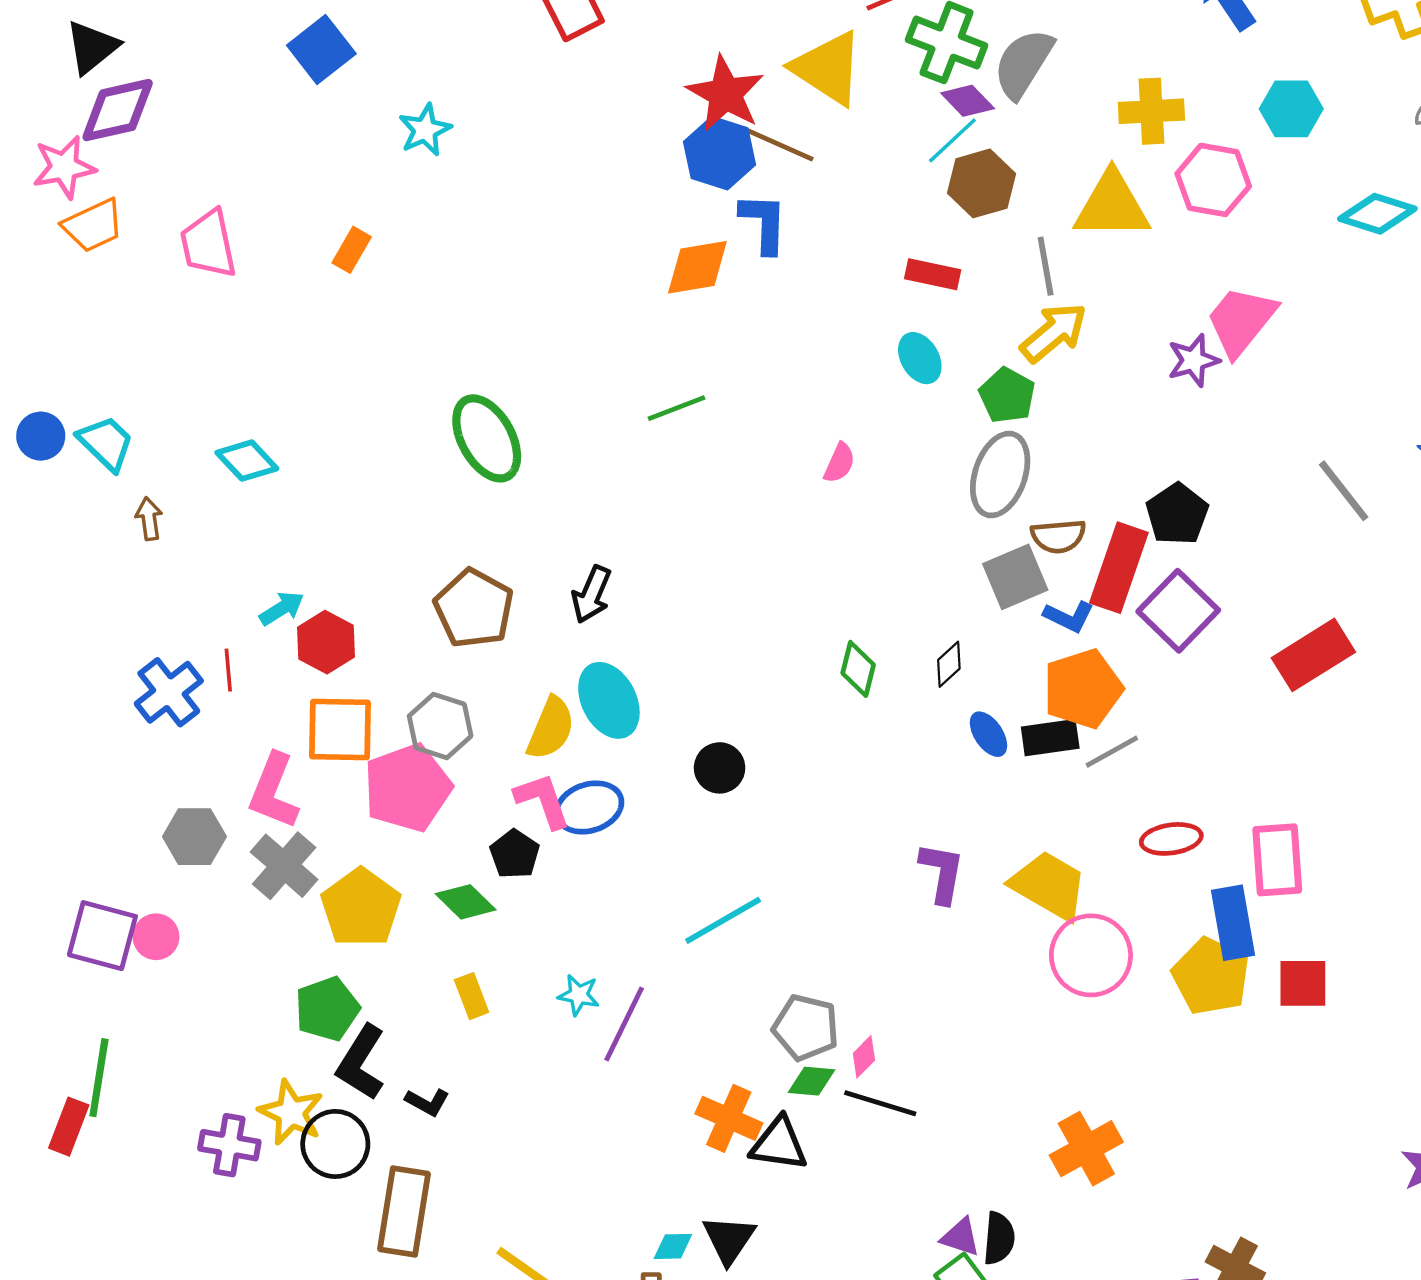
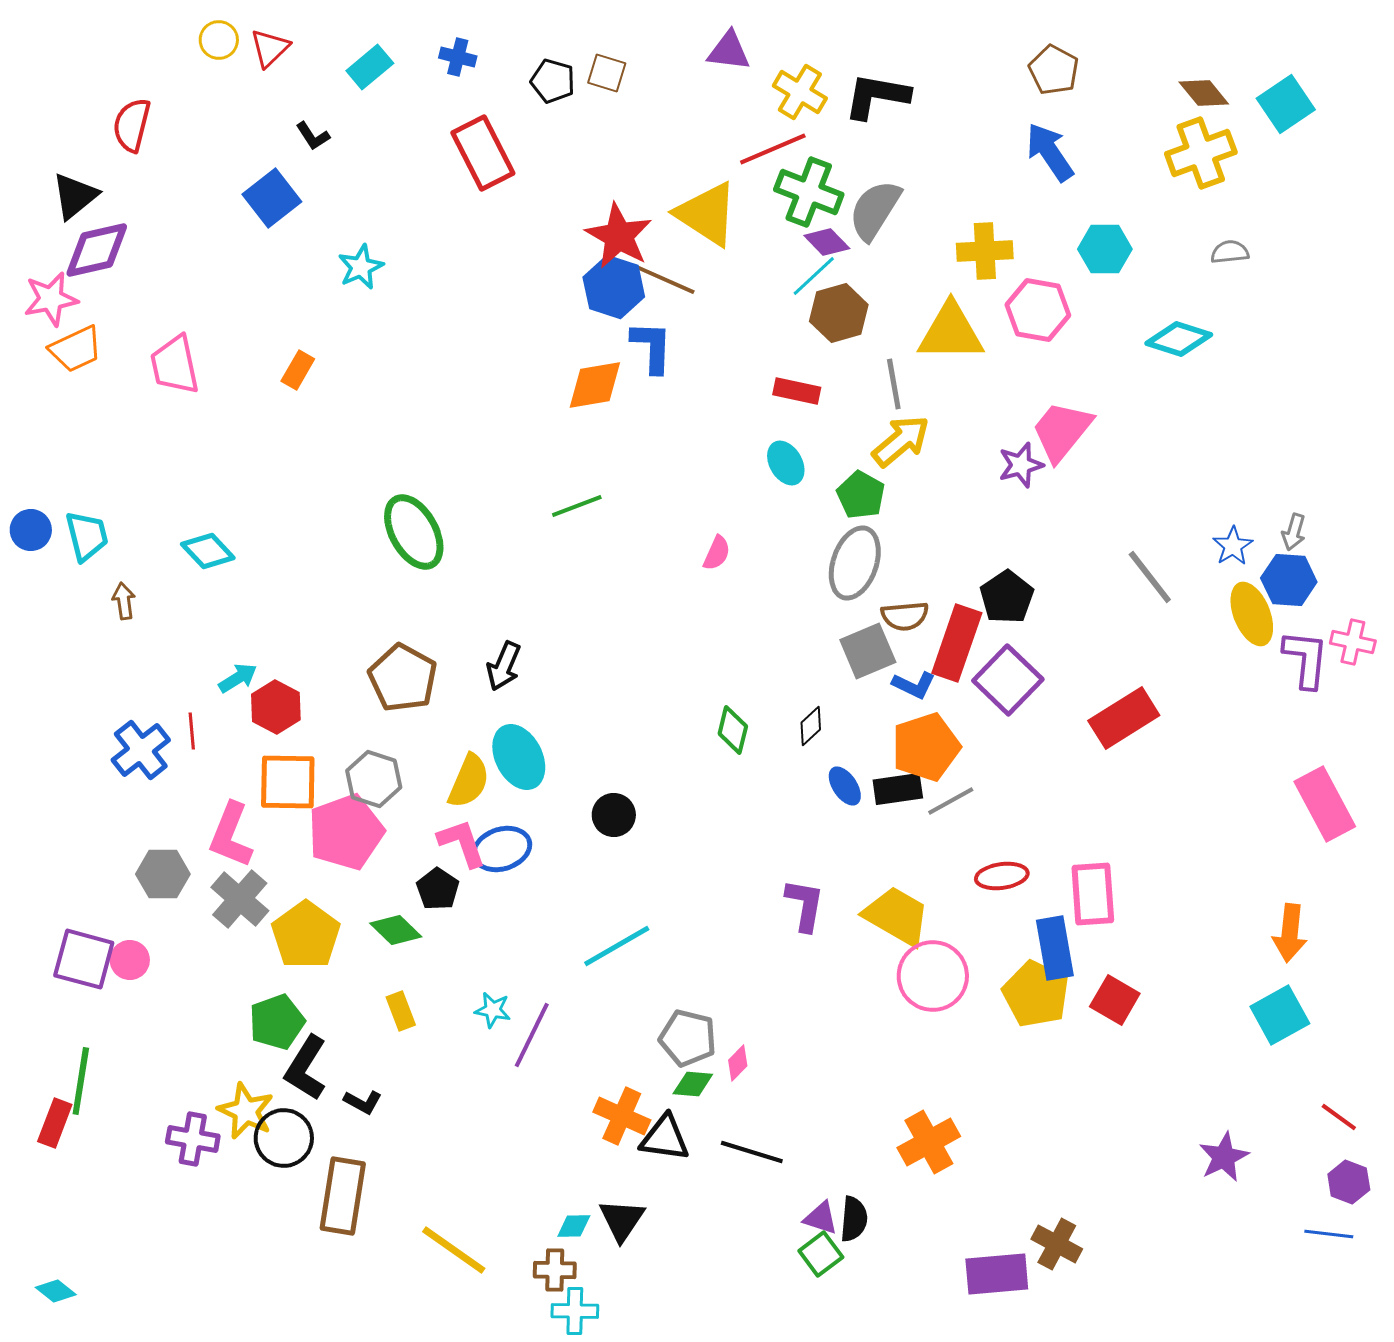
cyan trapezoid: (106, 443) -> (87, 536), turned 32
red square: (1303, 983) -> (1115, 1000), turned 30
black line: (880, 1103) -> (752, 1152), moved

